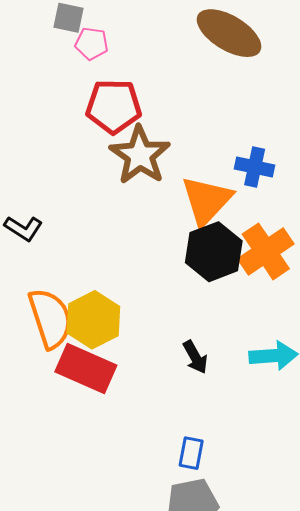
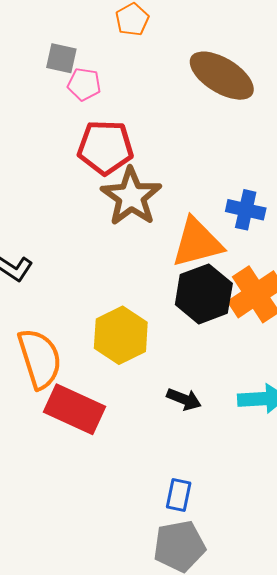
orange triangle: (206, 200) -> (197, 243), turned 32
yellow hexagon: (93, 320) -> (121, 335), moved
black arrow: (195, 357) -> (184, 399), turned -40

